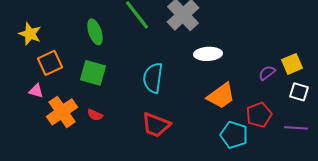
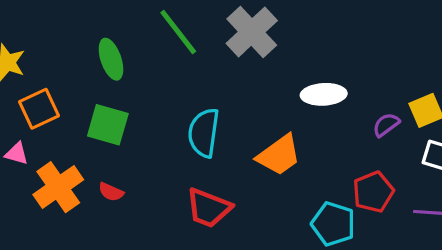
white ellipse: (208, 54) -> (324, 94), moved
orange trapezoid: (221, 96) -> (279, 155), moved

